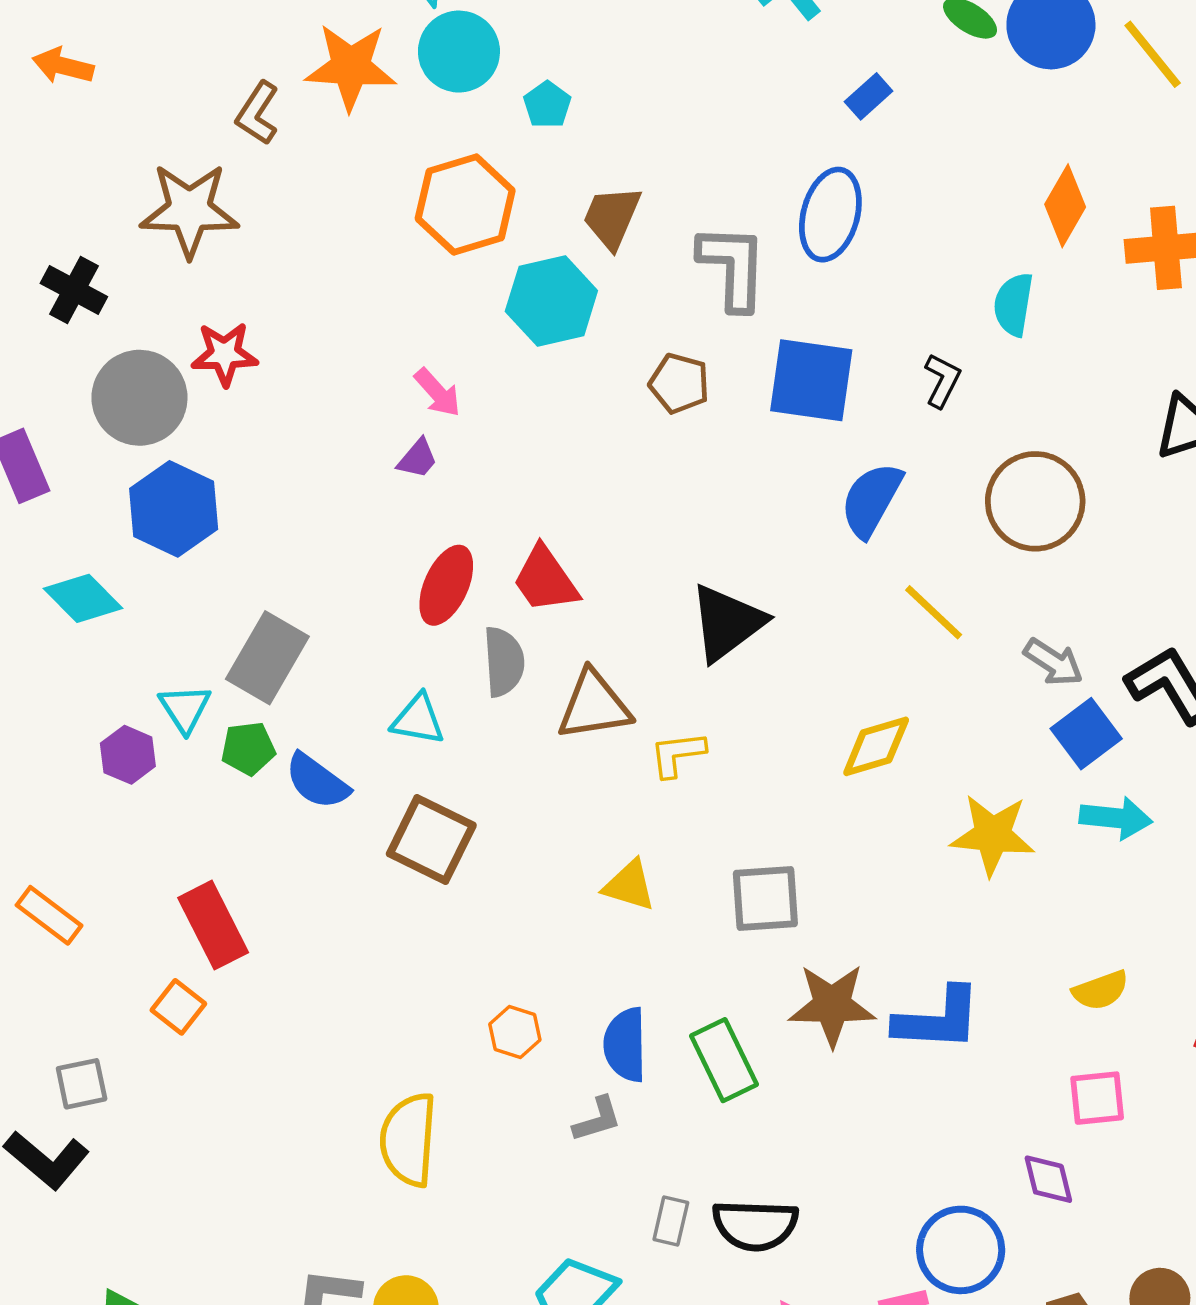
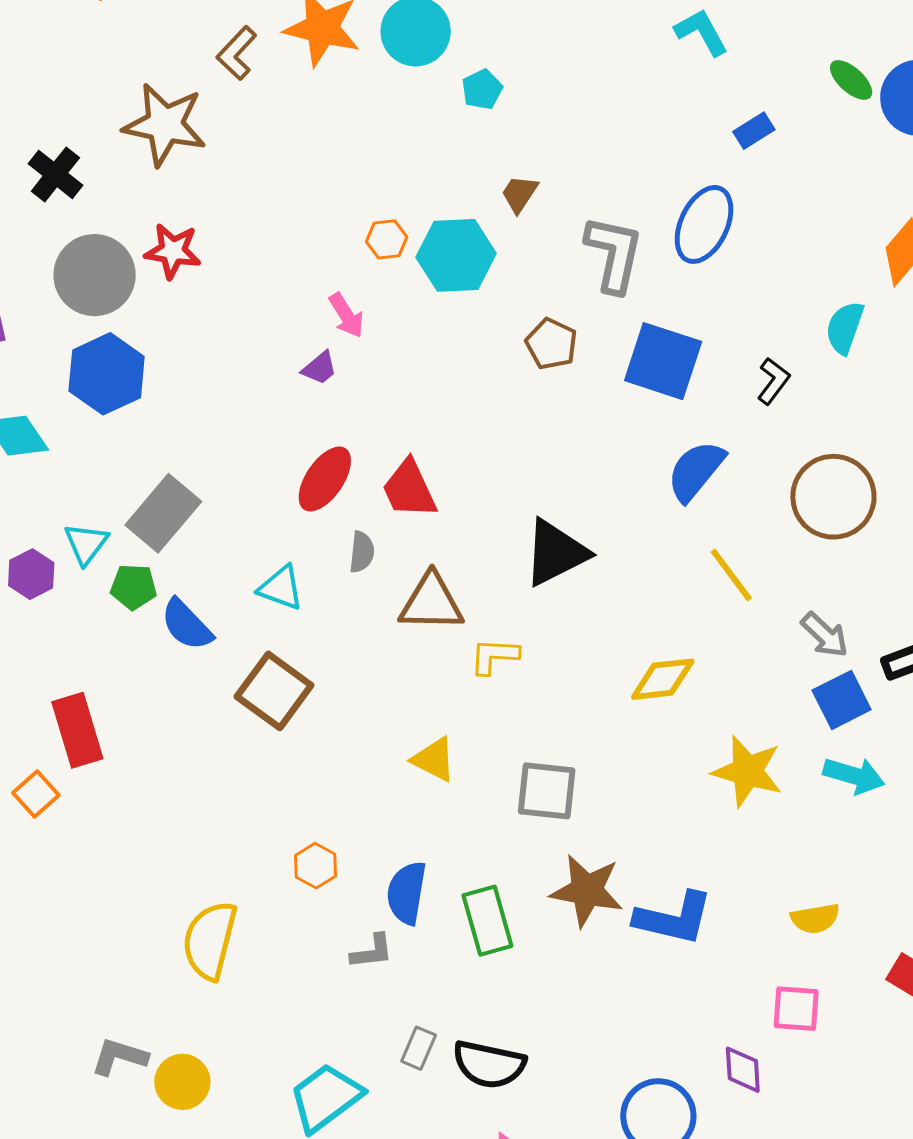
orange hexagon: (465, 205) -> (387, 239), moved, size x0.5
brown trapezoid: (612, 217) -> (519, 194), size x0.7
gray semicircle: (504, 662) -> (362, 552), size x0.7

